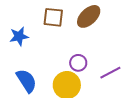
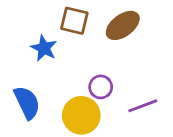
blue star: (19, 36) -> (44, 48), moved, turned 30

